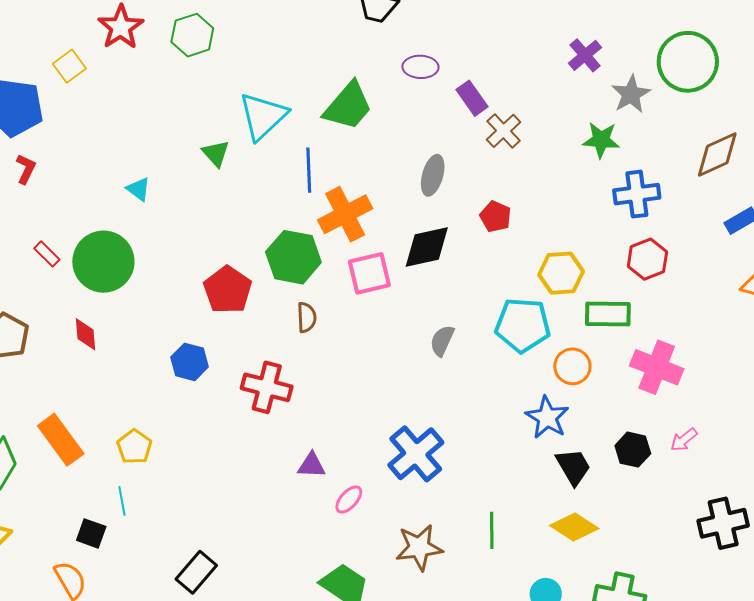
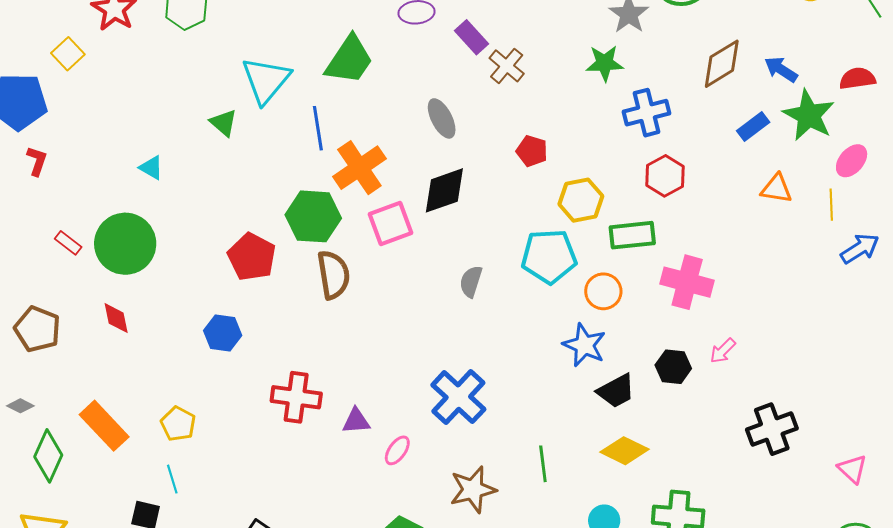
gray ellipse: (433, 175) -> (442, 118), turned -36
red pentagon: (495, 217) -> (532, 151), moved
brown semicircle: (307, 317) -> (334, 275), size x1.6
red cross: (267, 387) -> (296, 397), moved
black trapezoid: (573, 467) -> (616, 391), turned 99

